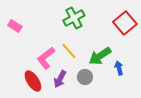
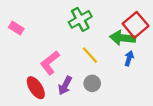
yellow line: (69, 51) -> (90, 55), moved
green arrow: (100, 56) -> (123, 38), moved, turned 40
blue arrow: (119, 68) -> (129, 58), moved, turned 32

